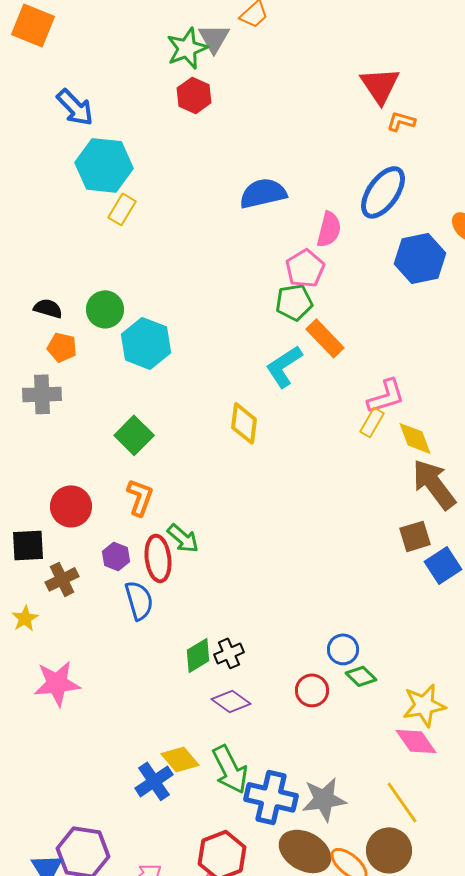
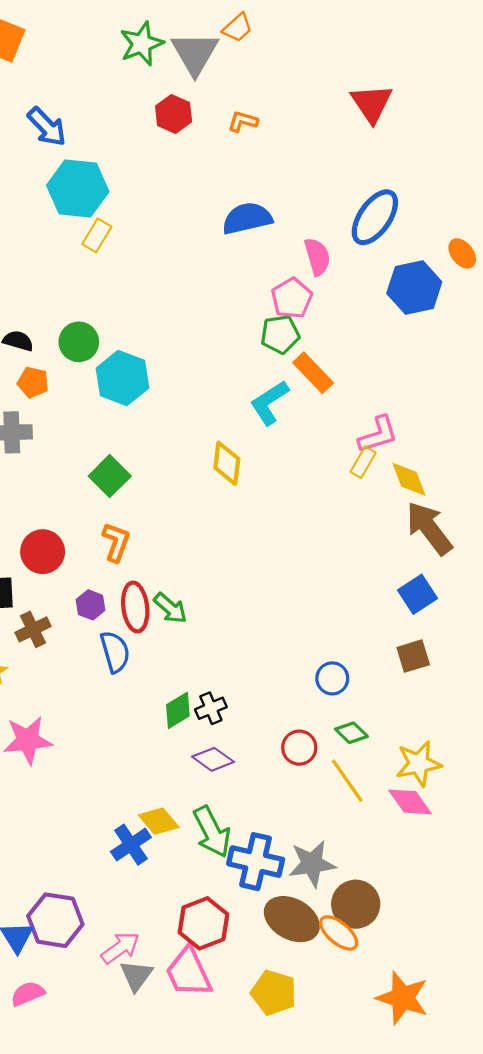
gray triangle: (214, 38) -> (195, 53), size x1.4
green star: (187, 48) -> (142, 44), moved
orange L-shape: (401, 121) -> (243, 121), moved
pink semicircle: (329, 229) -> (317, 257), turned -30
brown square: (415, 536) -> (413, 656), moved
green arrow: (183, 538) -> (170, 608), moved
blue square: (443, 565) -> (417, 594), moved
blue circle: (343, 649) -> (332, 678), moved
yellow line: (402, 802) -> (347, 781), moved
brown circle: (389, 850) -> (356, 904), moved

